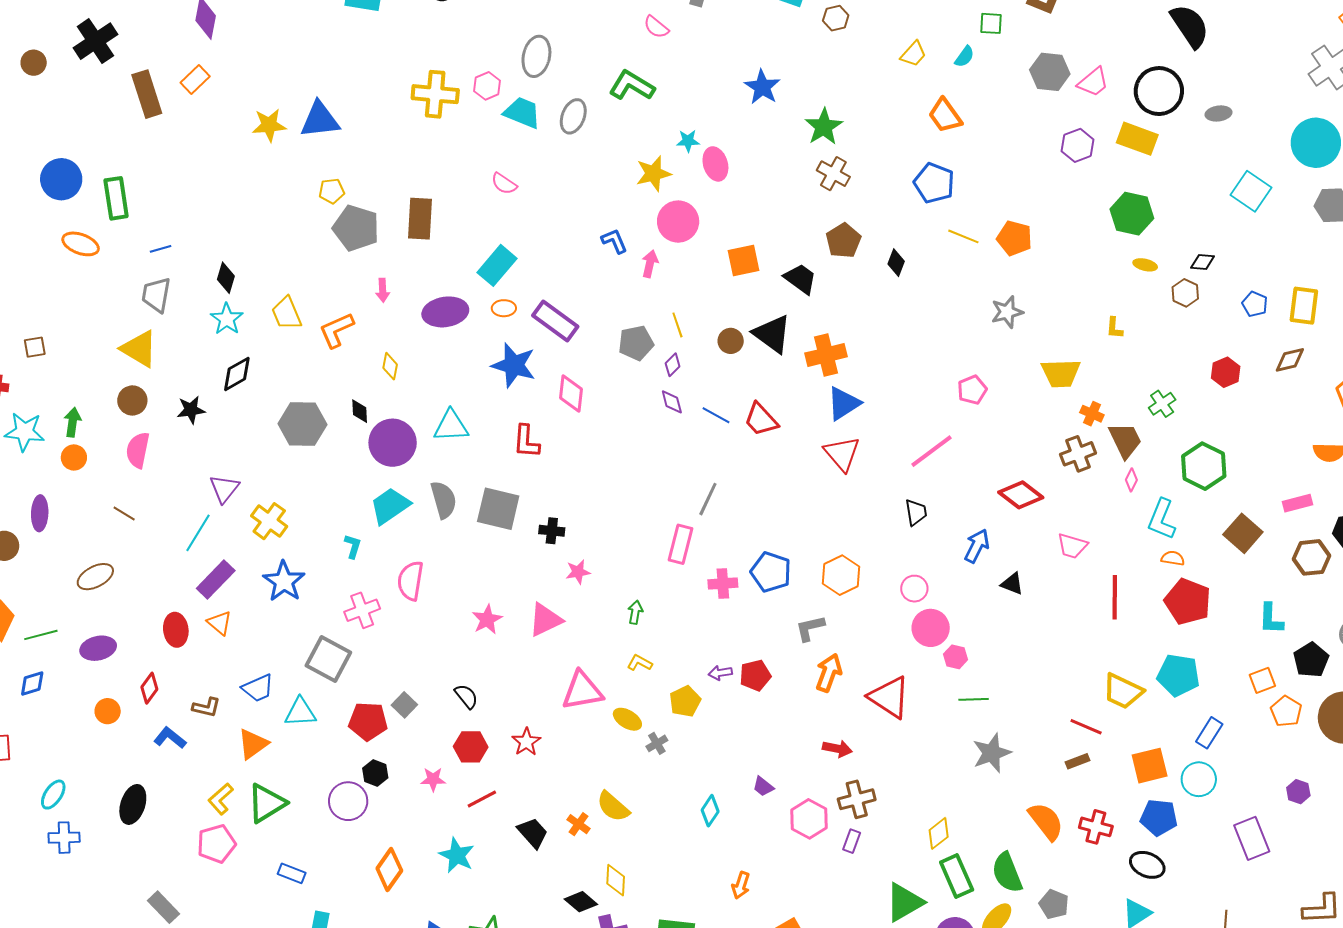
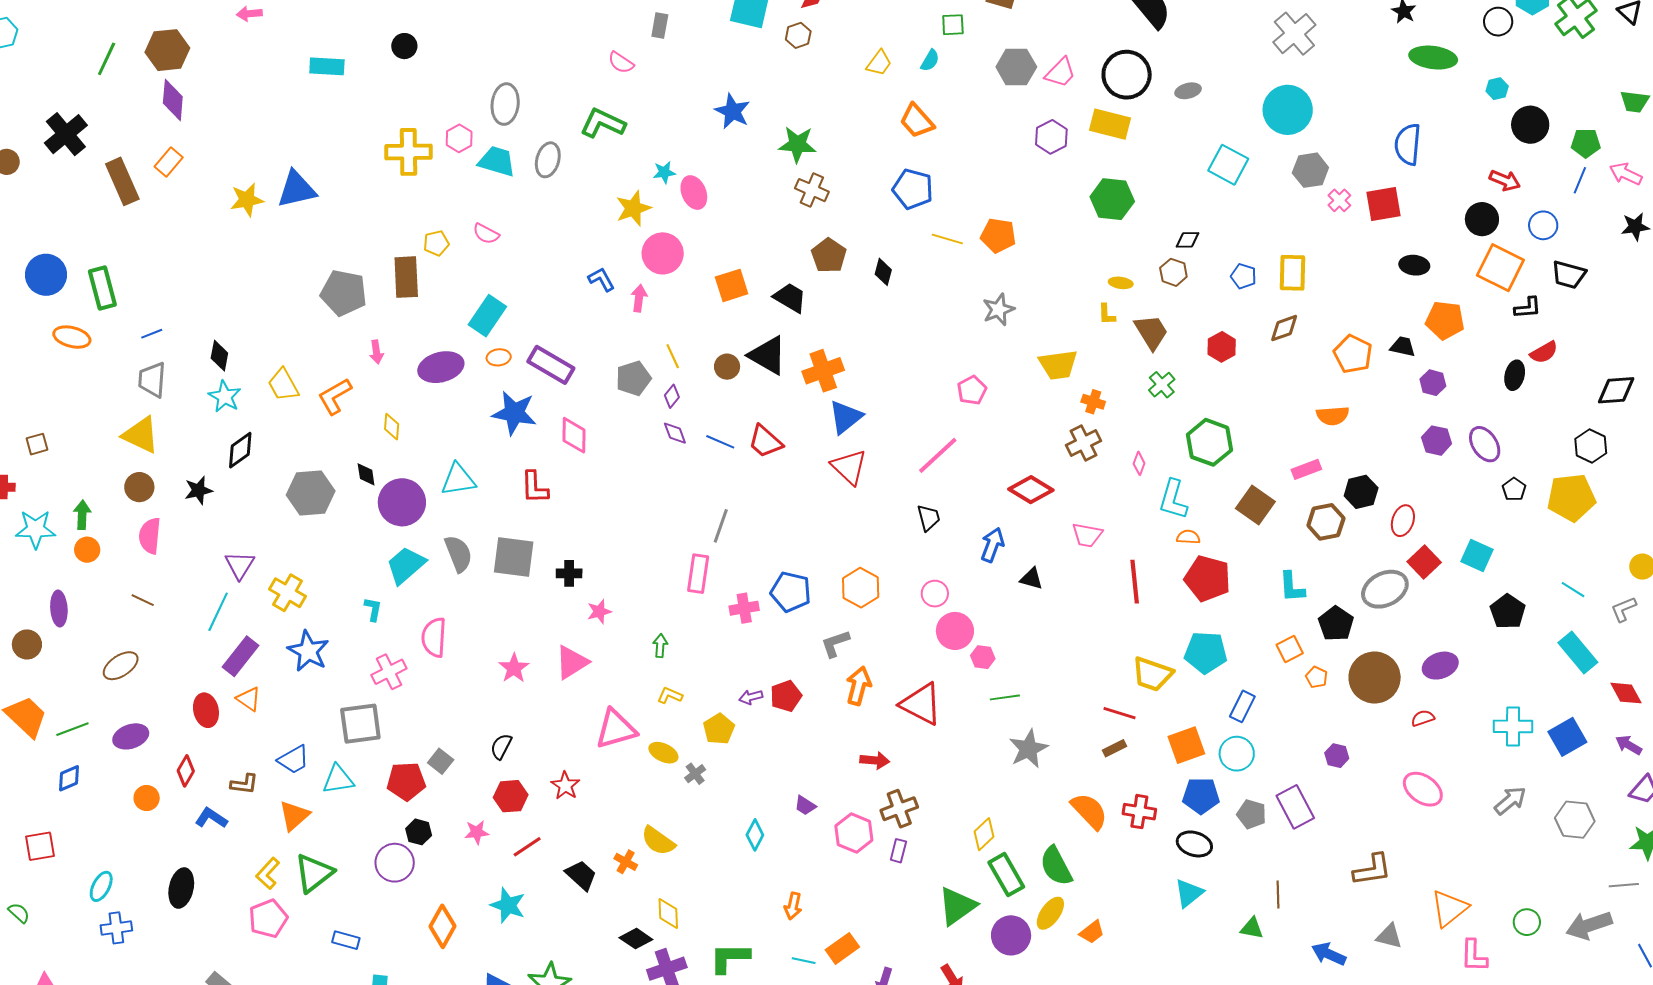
green star: (824, 127) -> (797, 144), turned -30
yellow pentagon: (332, 191) -> (436, 243), moved
yellow ellipse: (1145, 265) -> (1121, 283), moved
brown trapezoid: (1125, 440) -> (1151, 332), moved
gray square: (328, 659) -> (360, 724), turned -30
black semicircle: (466, 696) -> (501, 746), turned -108
orange pentagon: (1286, 711) -> (1316, 677), size x0.7
gray pentagon: (1054, 904) -> (1252, 814), moved

